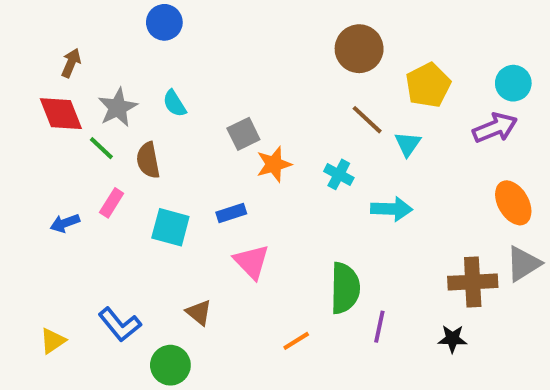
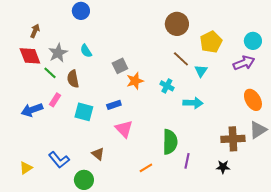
blue arrow: (65, 223) -> (32, 110), size x1.5

